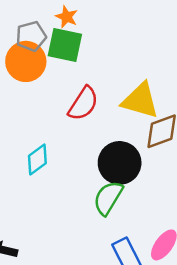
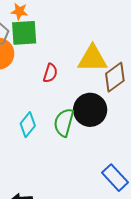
red semicircle: (83, 104) -> (50, 73), size x0.7
green semicircle: (108, 198) -> (64, 122), moved

